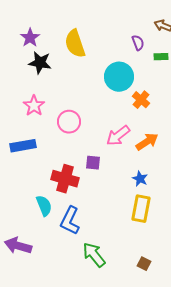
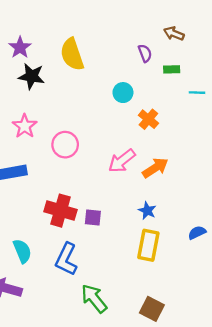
cyan circle: (119, 77) -> (123, 93), size x0.6
purple square: (93, 163) -> (93, 218), moved
cyan semicircle: (44, 206) -> (22, 251), moved
brown square: (144, 264) -> (152, 309), size x1.5

